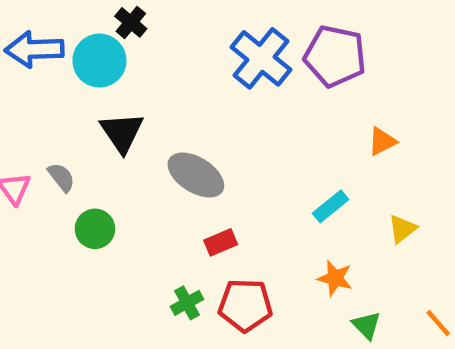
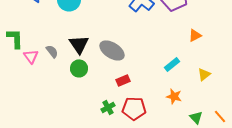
black triangle: (122, 132) -> (79, 44), moved
green circle: (95, 229) -> (79, 68), moved
green triangle: (366, 325) -> (196, 117), moved

